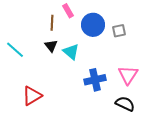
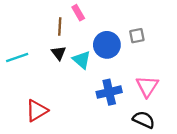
blue circle: (93, 25) -> (107, 45), moved
cyan line: (15, 50) -> (17, 58), turned -60

